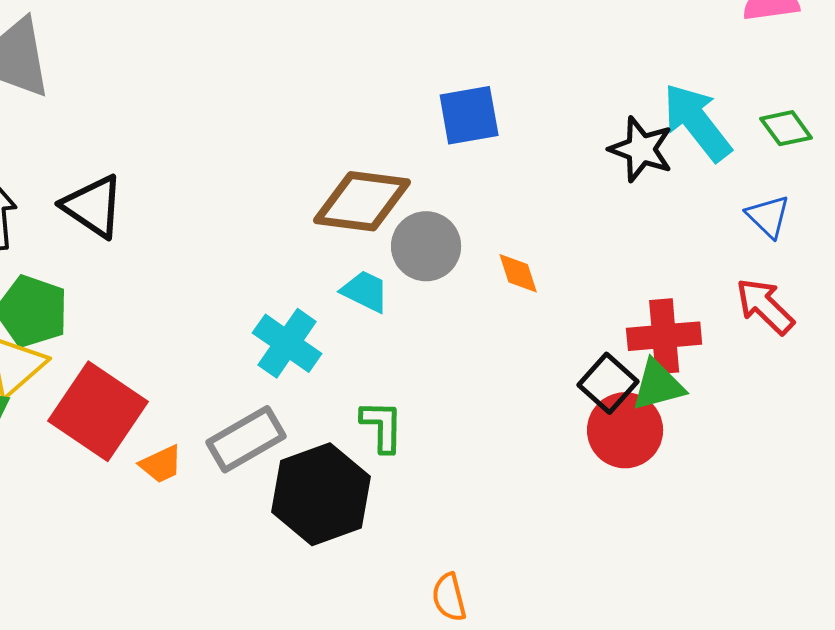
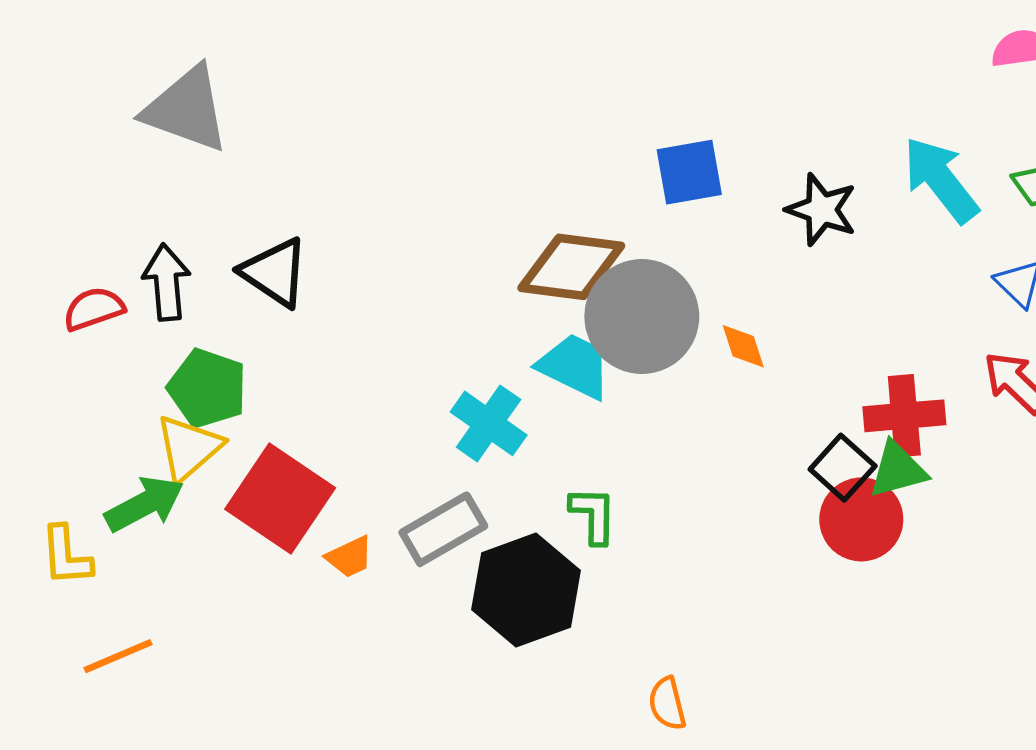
black star: (641, 149) -> (822, 210), moved
gray circle: (426, 246) -> (642, 317), size x1.5
cyan trapezoid: (365, 291) -> (575, 366), size x1.4

